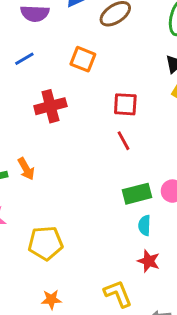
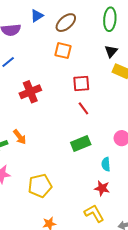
orange square: (83, 59) -> (63, 51), moved
green rectangle: (137, 194) -> (81, 143), moved
red star: (149, 261) -> (102, 188), moved

